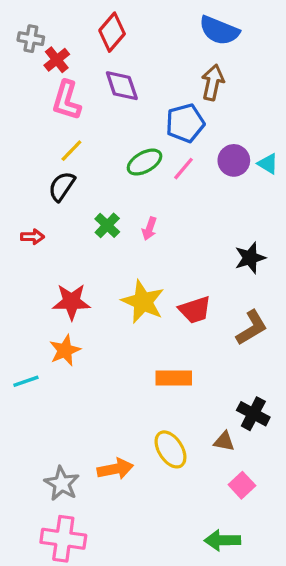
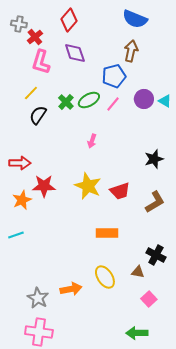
yellow line: (71, 151) -> (31, 93), moved
green cross: (107, 225) -> (66, 102), moved
red arrow: (32, 237) -> (20, 163), moved, size x1.5
orange star: (65, 350) -> (22, 200), moved

